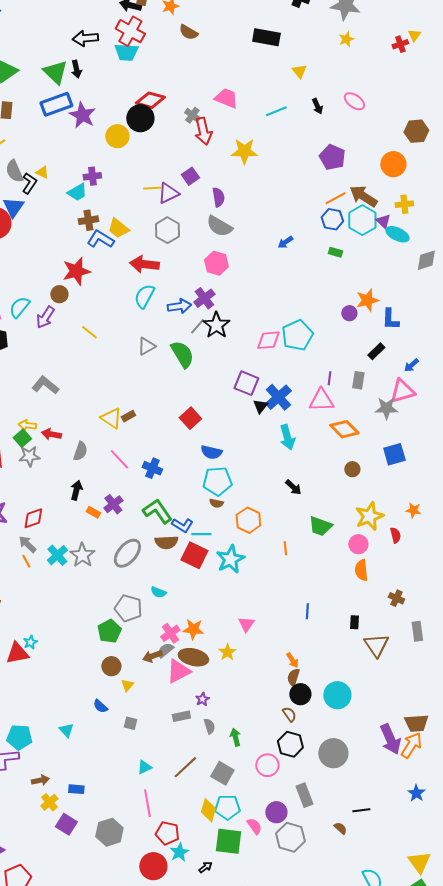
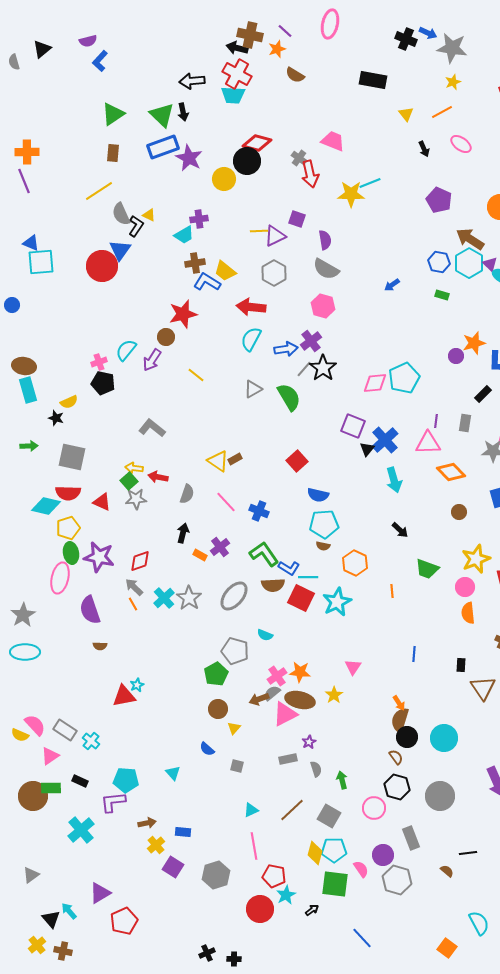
cyan line: (276, 111) -> (370, 183), moved
purple square: (190, 176) -> (297, 219), turned -36
orange line: (335, 198) -> (442, 112), moved
brown semicircle: (293, 677) -> (400, 720), size x1.4

